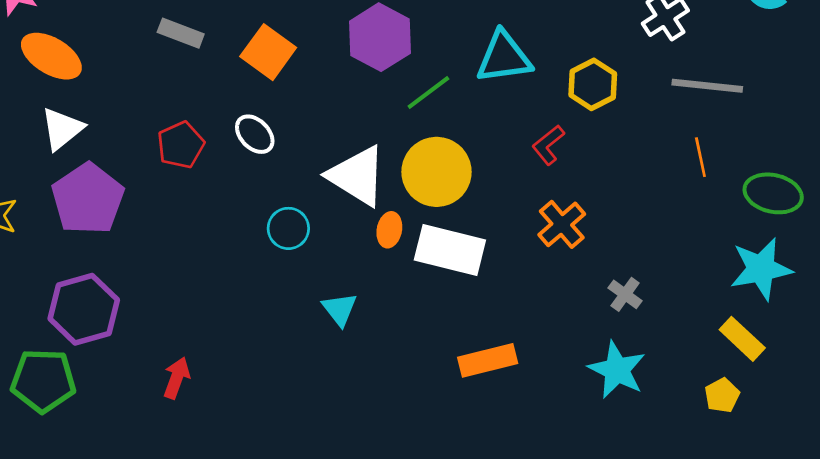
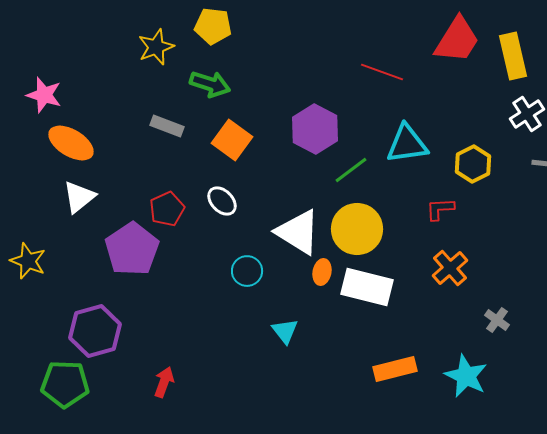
red L-shape: (548, 145) -> (440, 209), turned 36
purple pentagon: (88, 199) -> (132, 249), moved
cyan star: (617, 370) -> (466, 376), moved

